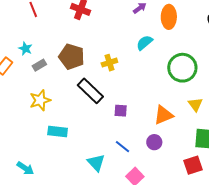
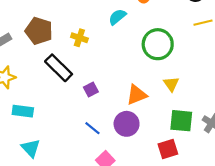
yellow cross: (109, 63) -> (79, 38), turned 35
purple square: (121, 111) -> (91, 90), turned -32
purple circle: (154, 142) -> (127, 124), size x1.5
cyan triangle: (96, 163) -> (31, 148), moved

